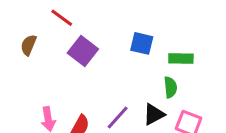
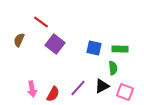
blue square: (142, 43) -> (94, 48), moved

